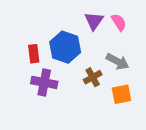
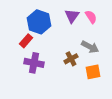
blue hexagon: (65, 47) -> (39, 22), moved
red rectangle: (34, 54) -> (26, 41), turned 48

